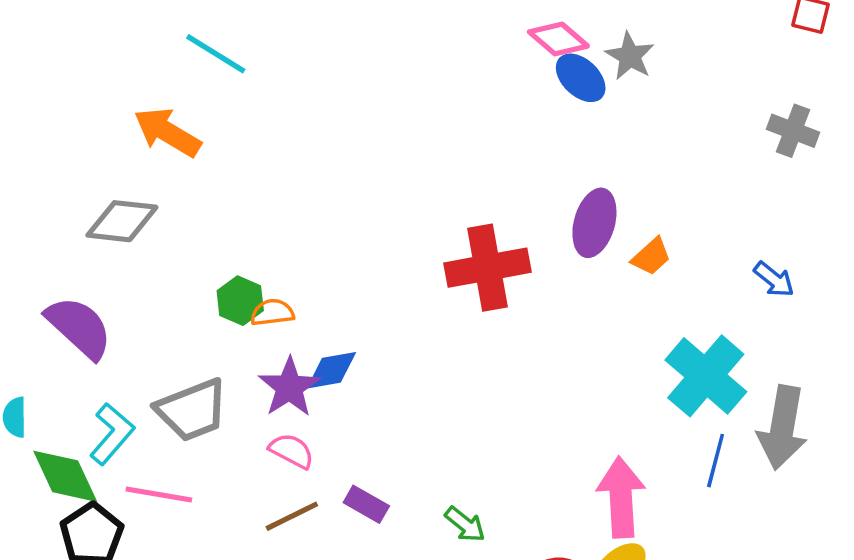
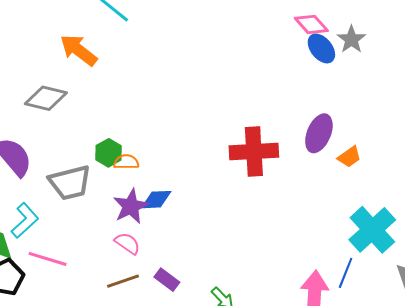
gray trapezoid: (192, 410) -> (70, 183), moved
blue line: (716, 461) -> (346, 273), moved

